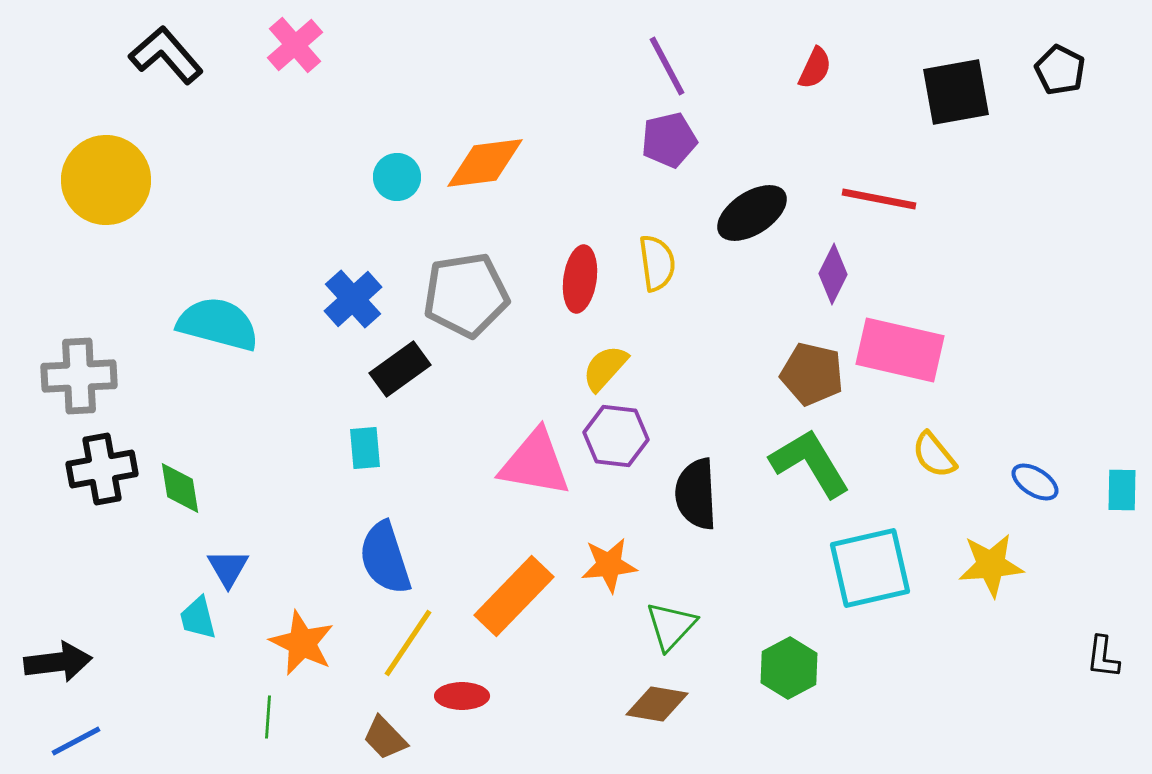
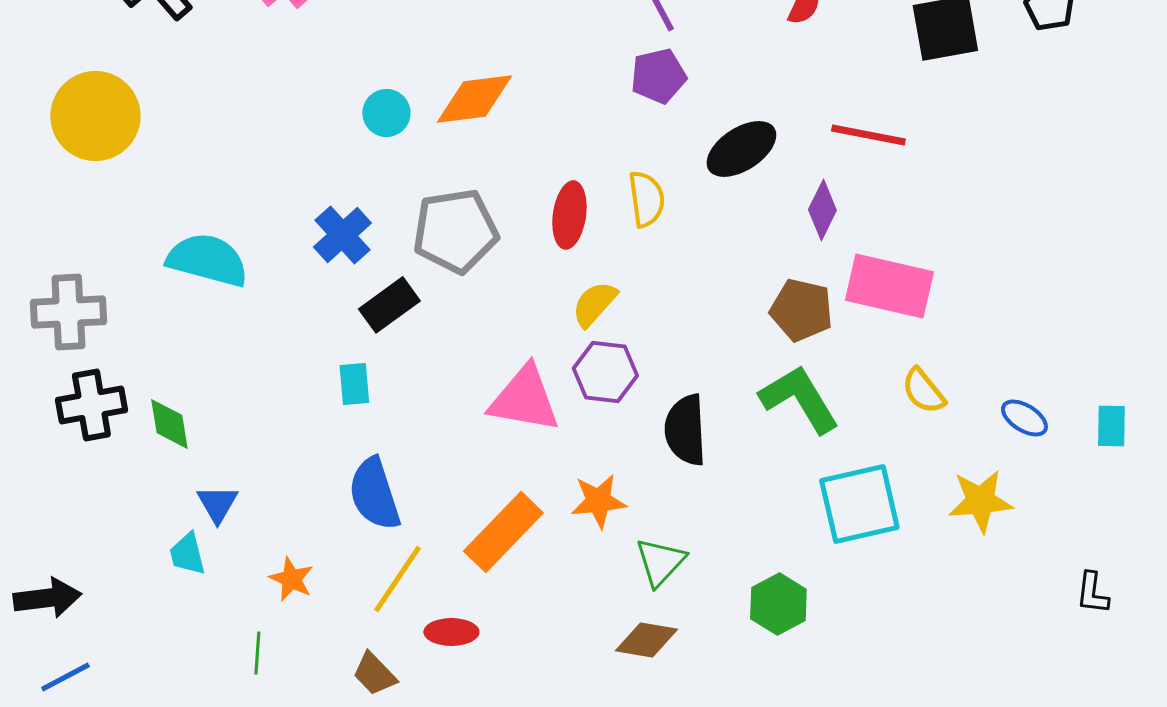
orange star: (302, 643) -> (291, 579), size x0.7

